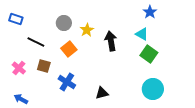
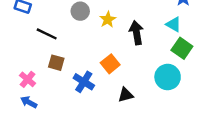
orange square: (69, 49) -> (110, 64), moved
pink cross: (19, 68) -> (28, 79), moved
cyan circle: (153, 89) -> (168, 77), moved

